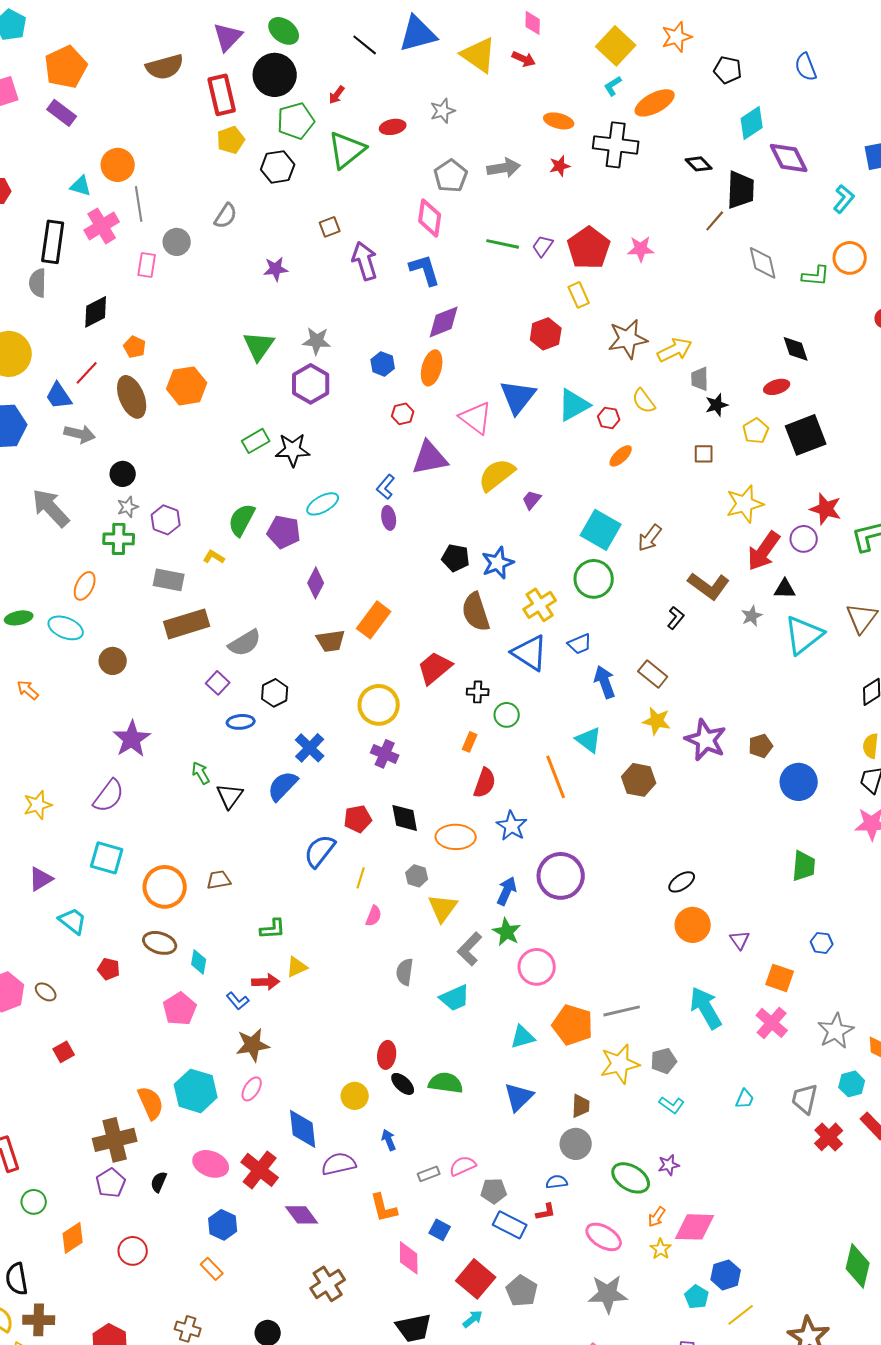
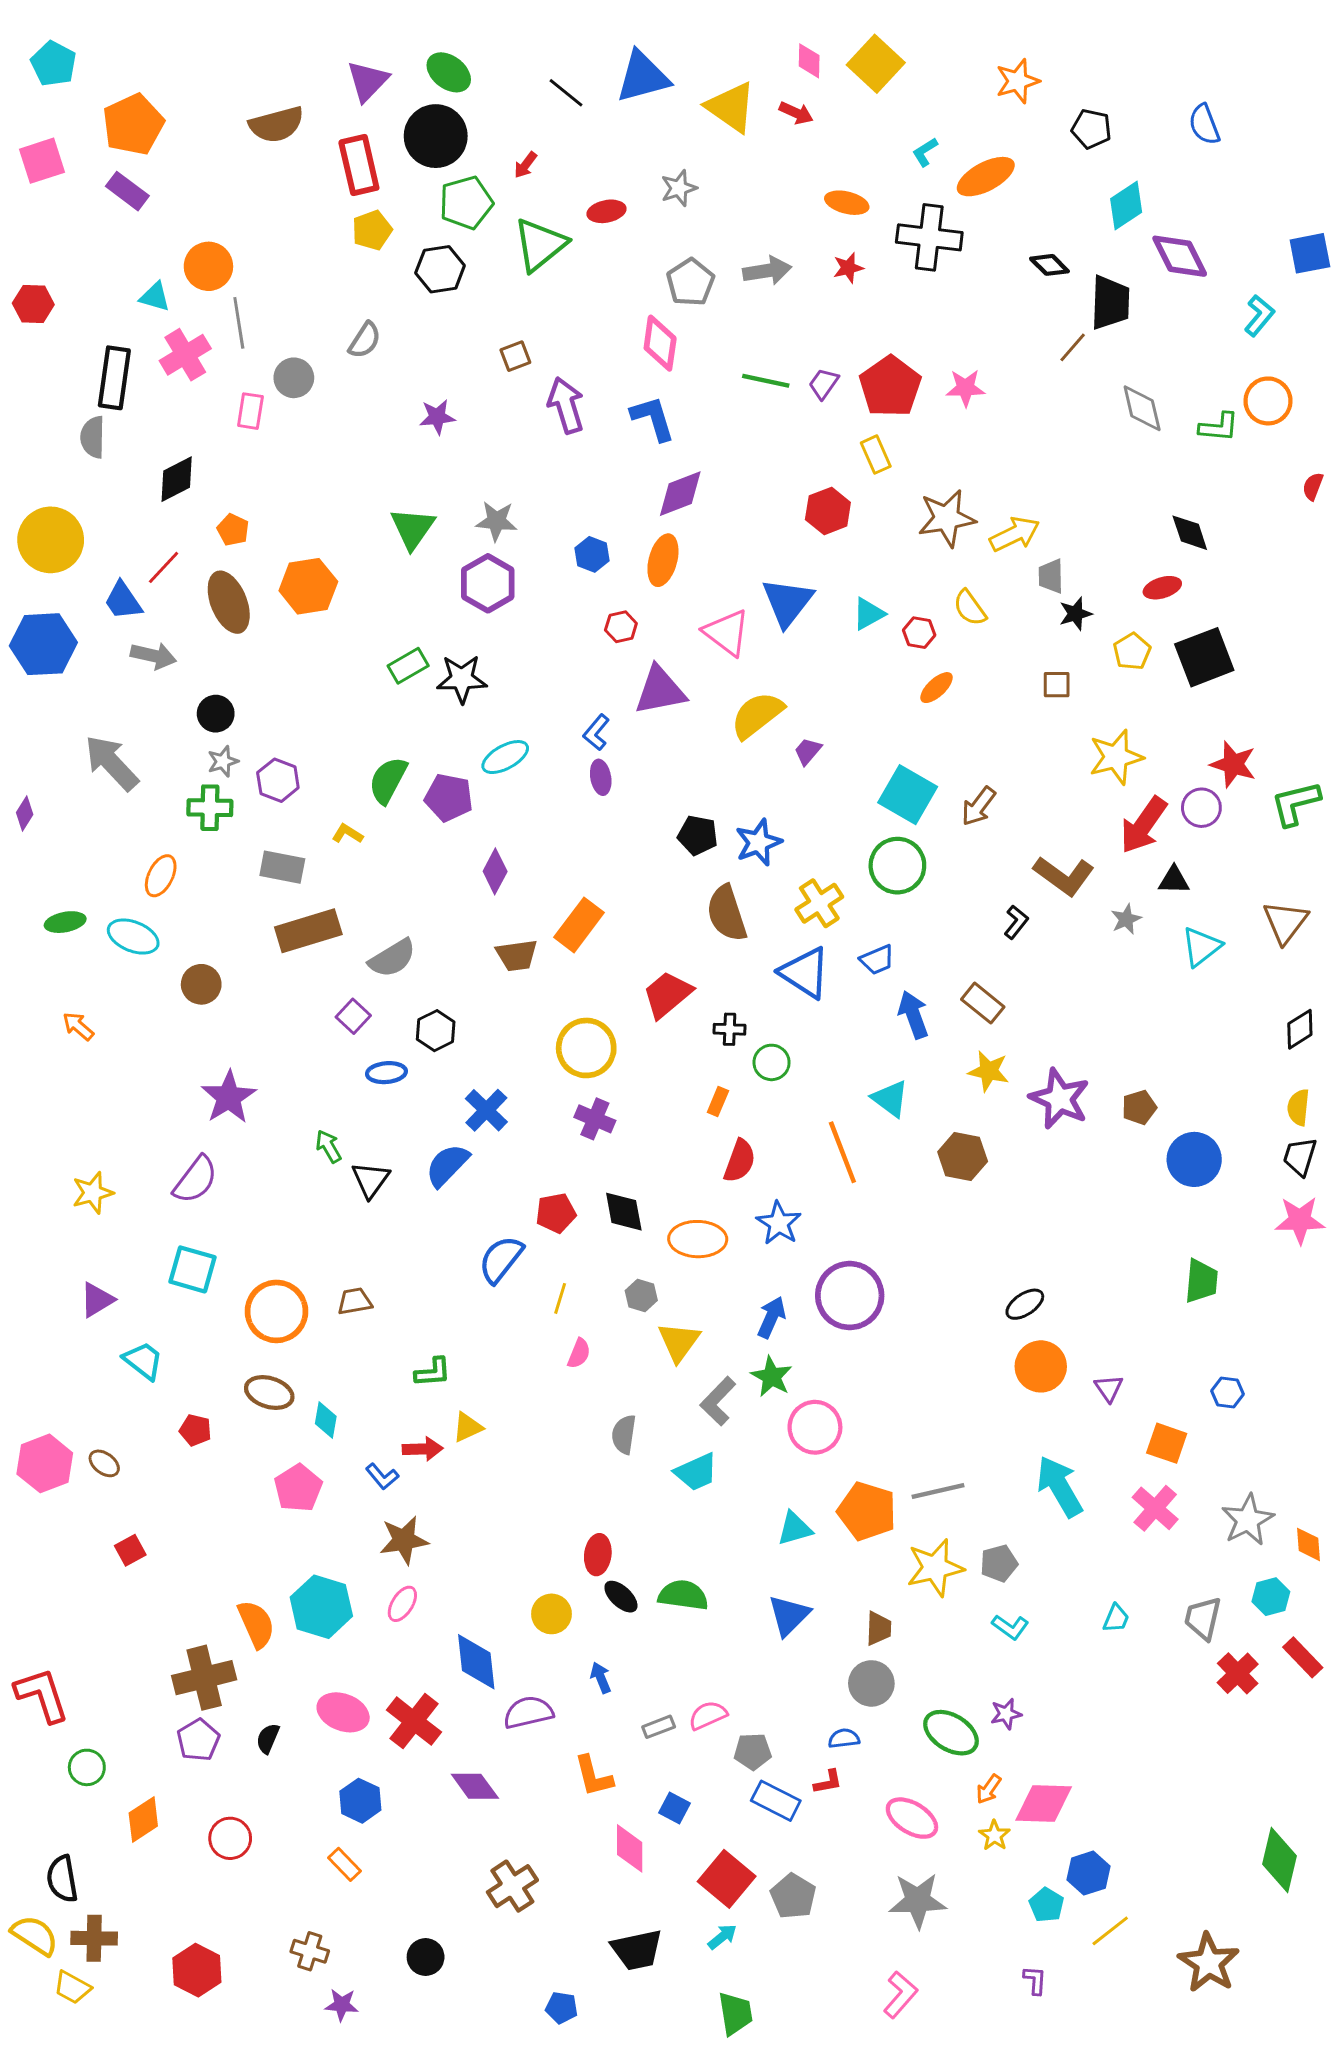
yellow square: (616, 46) -> (876, 64), moved
cyan triangle: (574, 405) -> (868, 614), size x0.7
cyan triangle: (804, 635) -> (1201, 947), size x0.7

